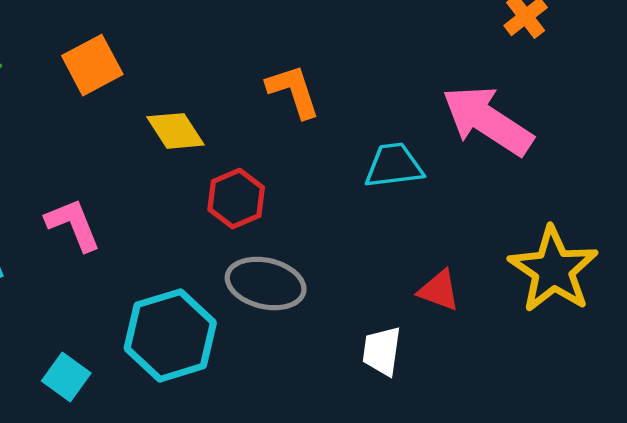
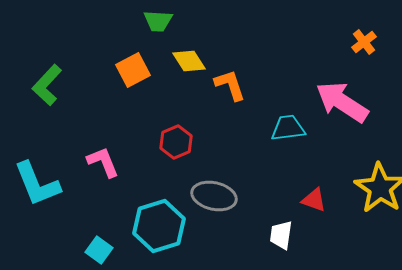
orange square: (92, 65) -> (133, 70), moved
yellow diamond: (175, 131) -> (189, 61), moved
red hexagon: (236, 199) -> (176, 142), moved

